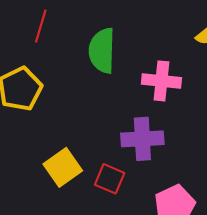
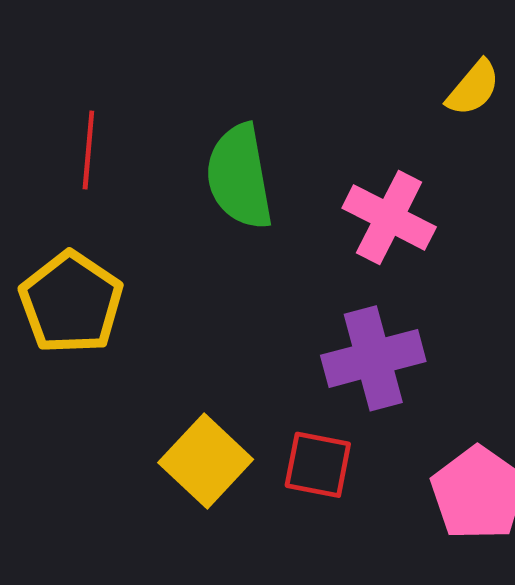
pink cross: (161, 81) -> (389, 217), turned 33

